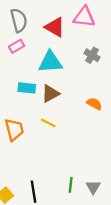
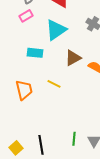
cyan triangle: (50, 62) -> (56, 30), turned -30
brown triangle: (50, 94) -> (73, 58), moved

